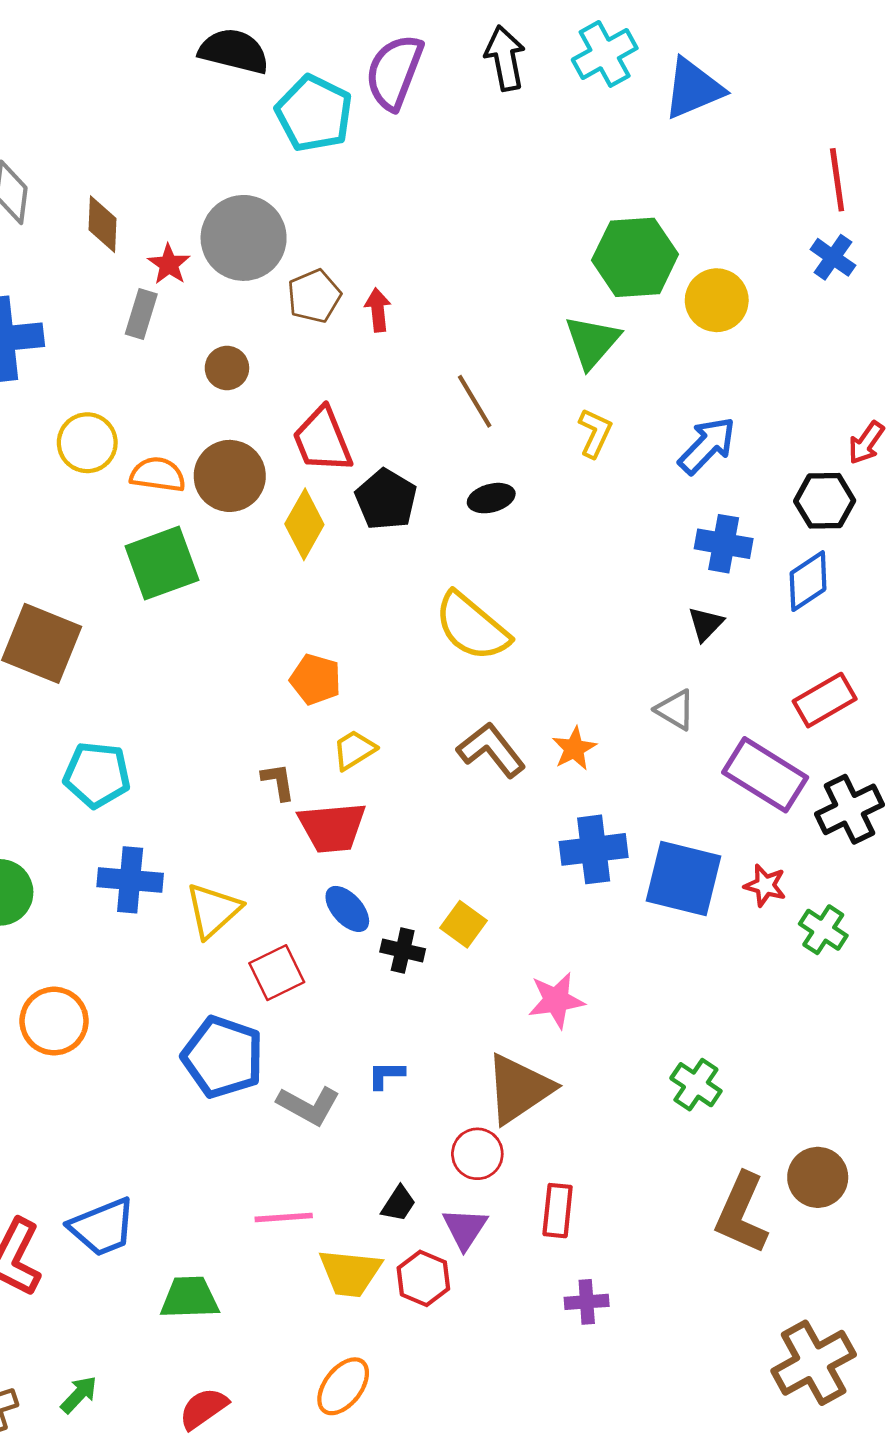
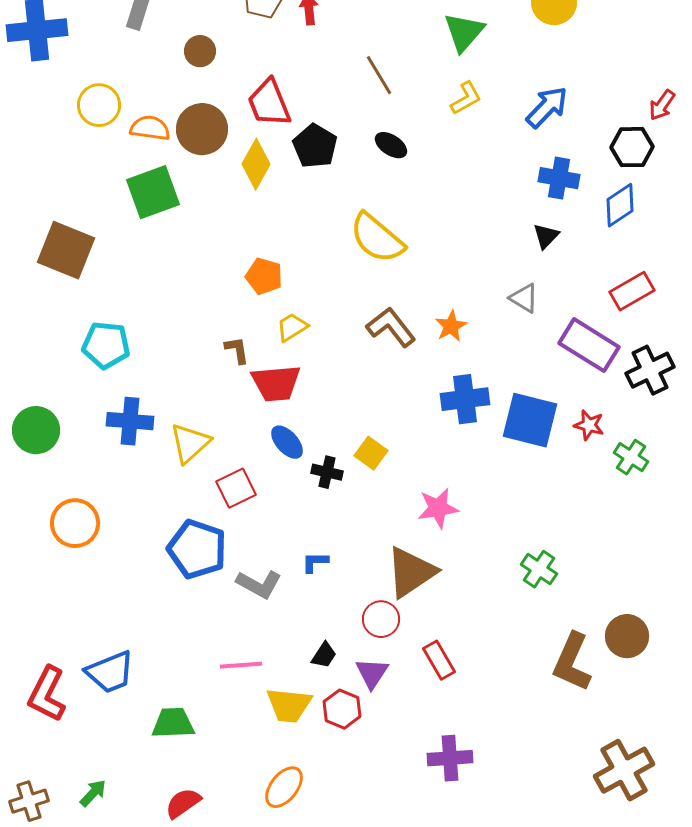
yellow L-shape: (595, 433) -> (466, 98), turned 36
black ellipse: (491, 498) -> (391, 145), turned 48
red rectangle: (558, 1211) -> (439, 660), turned -36
purple cross: (587, 1302) -> (450, 758), moved, size x1.4

